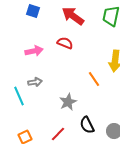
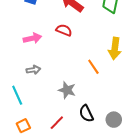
cyan line: (19, 96) -> (17, 95), moved
gray star: (68, 102) -> (67, 90), turned -30

